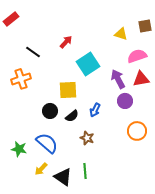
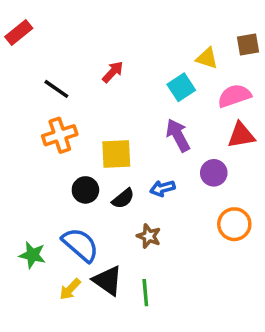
cyan square: (88, 64) -> (181, 87), moved, size x0.7
orange cross: (21, 79) -> (60, 135), moved
purple arrow: (118, 79) -> (178, 135), moved
blue arrow: (95, 110) -> (162, 188), turned 48
black triangle: (63, 177) -> (108, 281), moved

